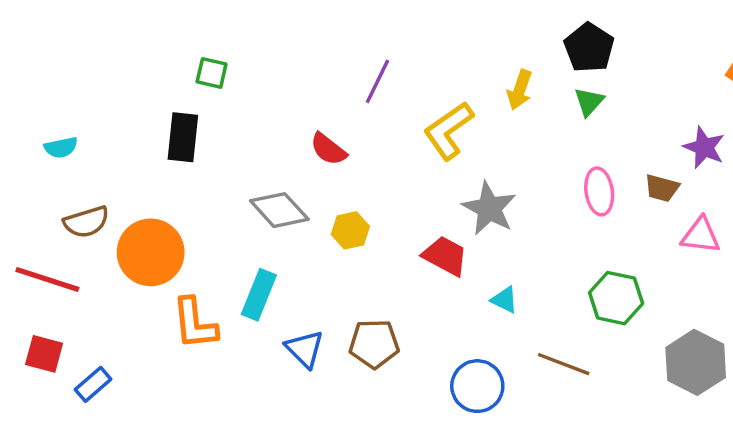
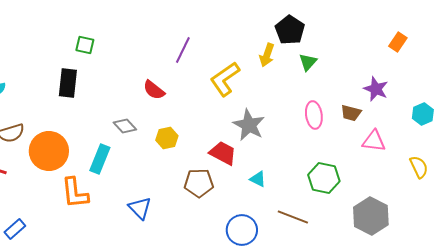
black pentagon: (589, 48) -> (290, 30), moved
gray diamond: (279, 210) -> (125, 126), size x0.7
cyan rectangle: (259, 295) -> (100, 159), moved
brown pentagon: (374, 344) -> (199, 183), moved

